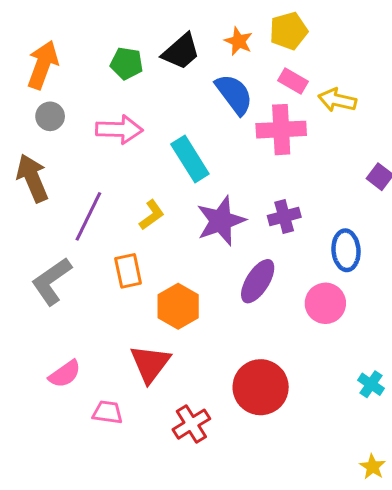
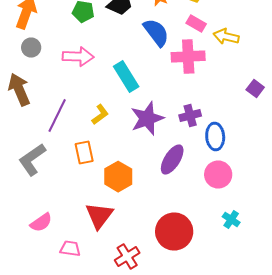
blue ellipse: (346, 250) -> (215, 136), moved
cyan cross: (371, 384) -> (231, 220), moved

